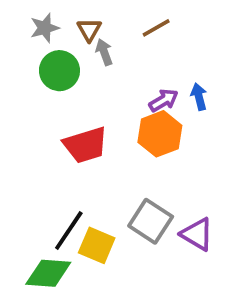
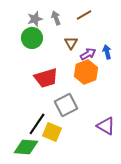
gray star: (45, 28) -> (35, 19), moved
brown triangle: (89, 30) -> (71, 43), moved
gray arrow: (104, 52) -> (56, 18), moved
gray square: (151, 221) -> (66, 105), moved, turned 30

